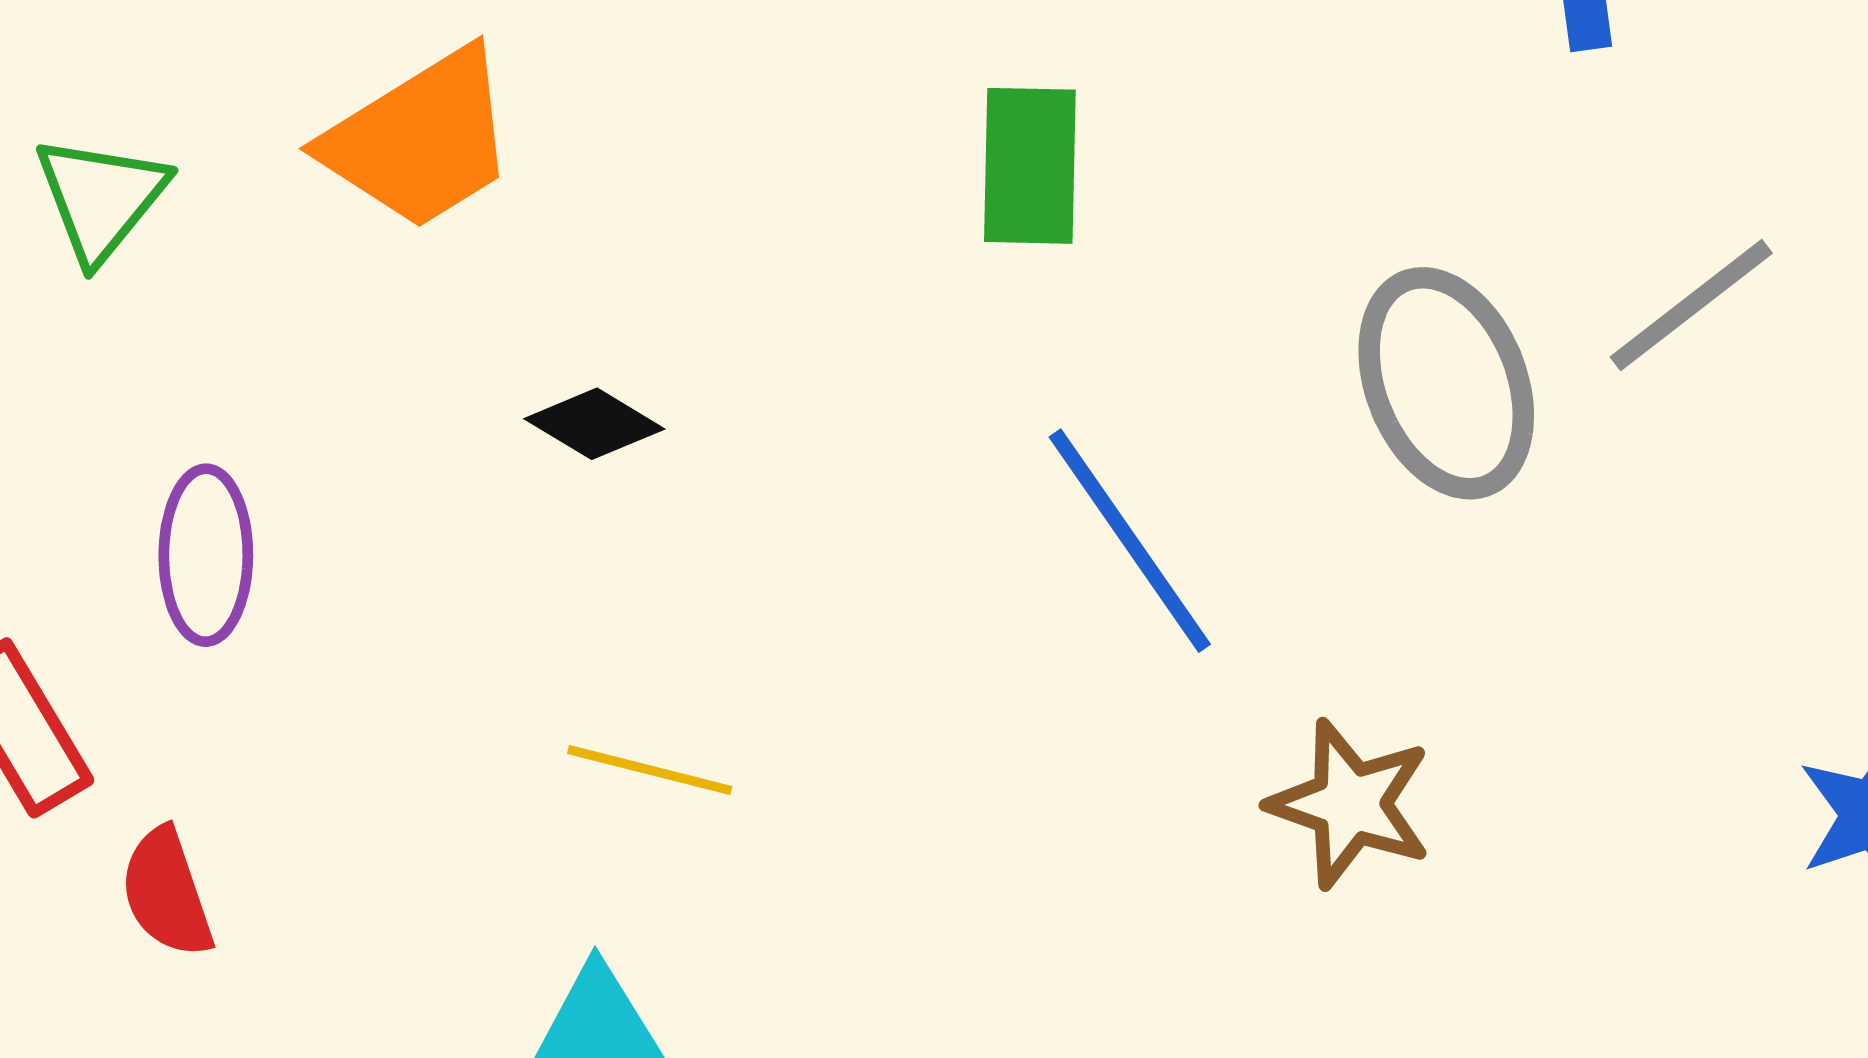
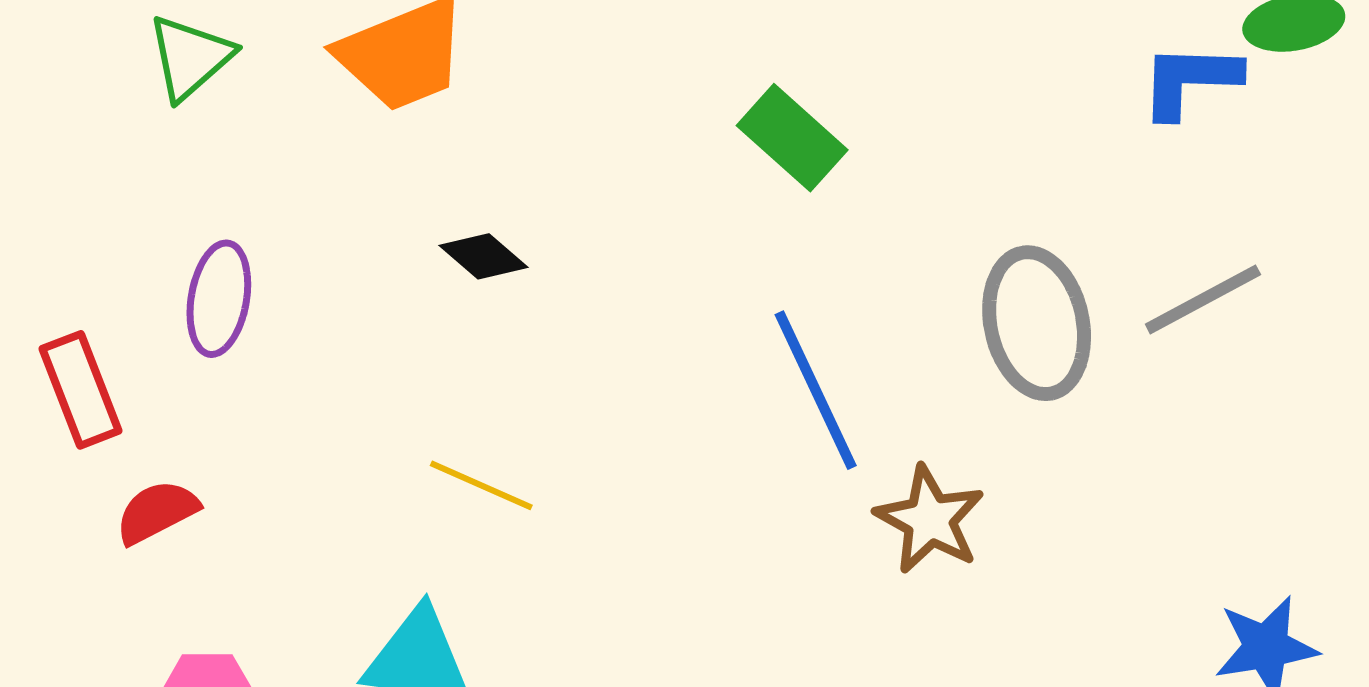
green rectangle: (1030, 166) -> (792, 138), turned -59
brown star: (1350, 804) -> (930, 520), moved
red semicircle: (167, 893) -> (157, 512), turned 72

